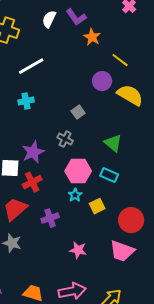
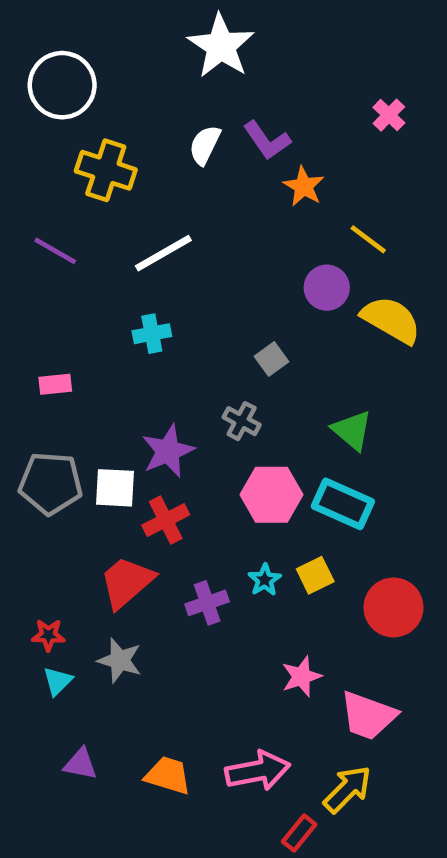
cyan rectangle: (109, 175) -> (343, 504), size x1.4
cyan star: (75, 195) -> (265, 580), moved
pink star: (78, 250) -> (301, 676), moved, turned -30
pink trapezoid: (122, 251) -> (368, 716), moved

